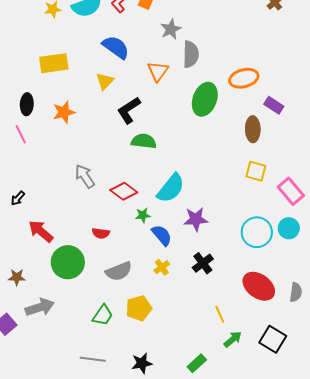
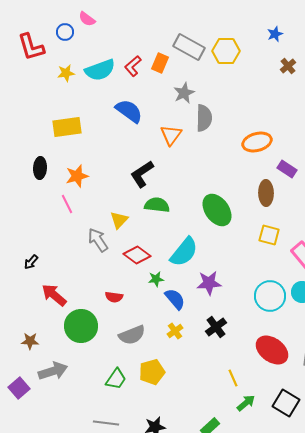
yellow triangle: (105, 81) -> (119, 220), moved
green ellipse: (205, 99) -> (217, 210), moved, turned -56
pink line: (21, 134) -> (67, 204), moved

